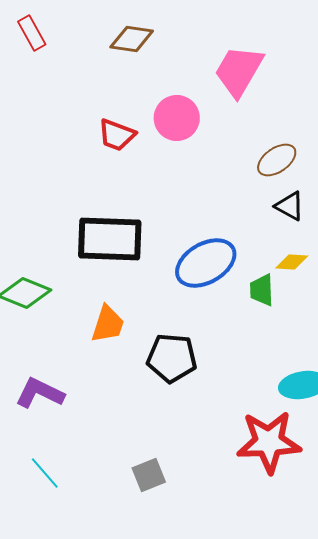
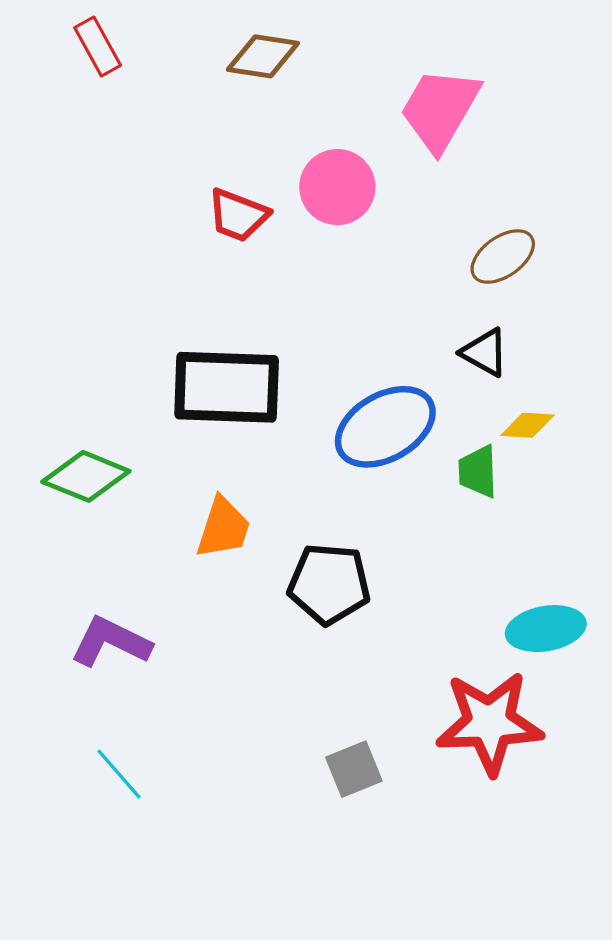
black triangle: (290, 206) -> (485, 352), moved
gray square: (149, 475) -> (354, 769), moved

